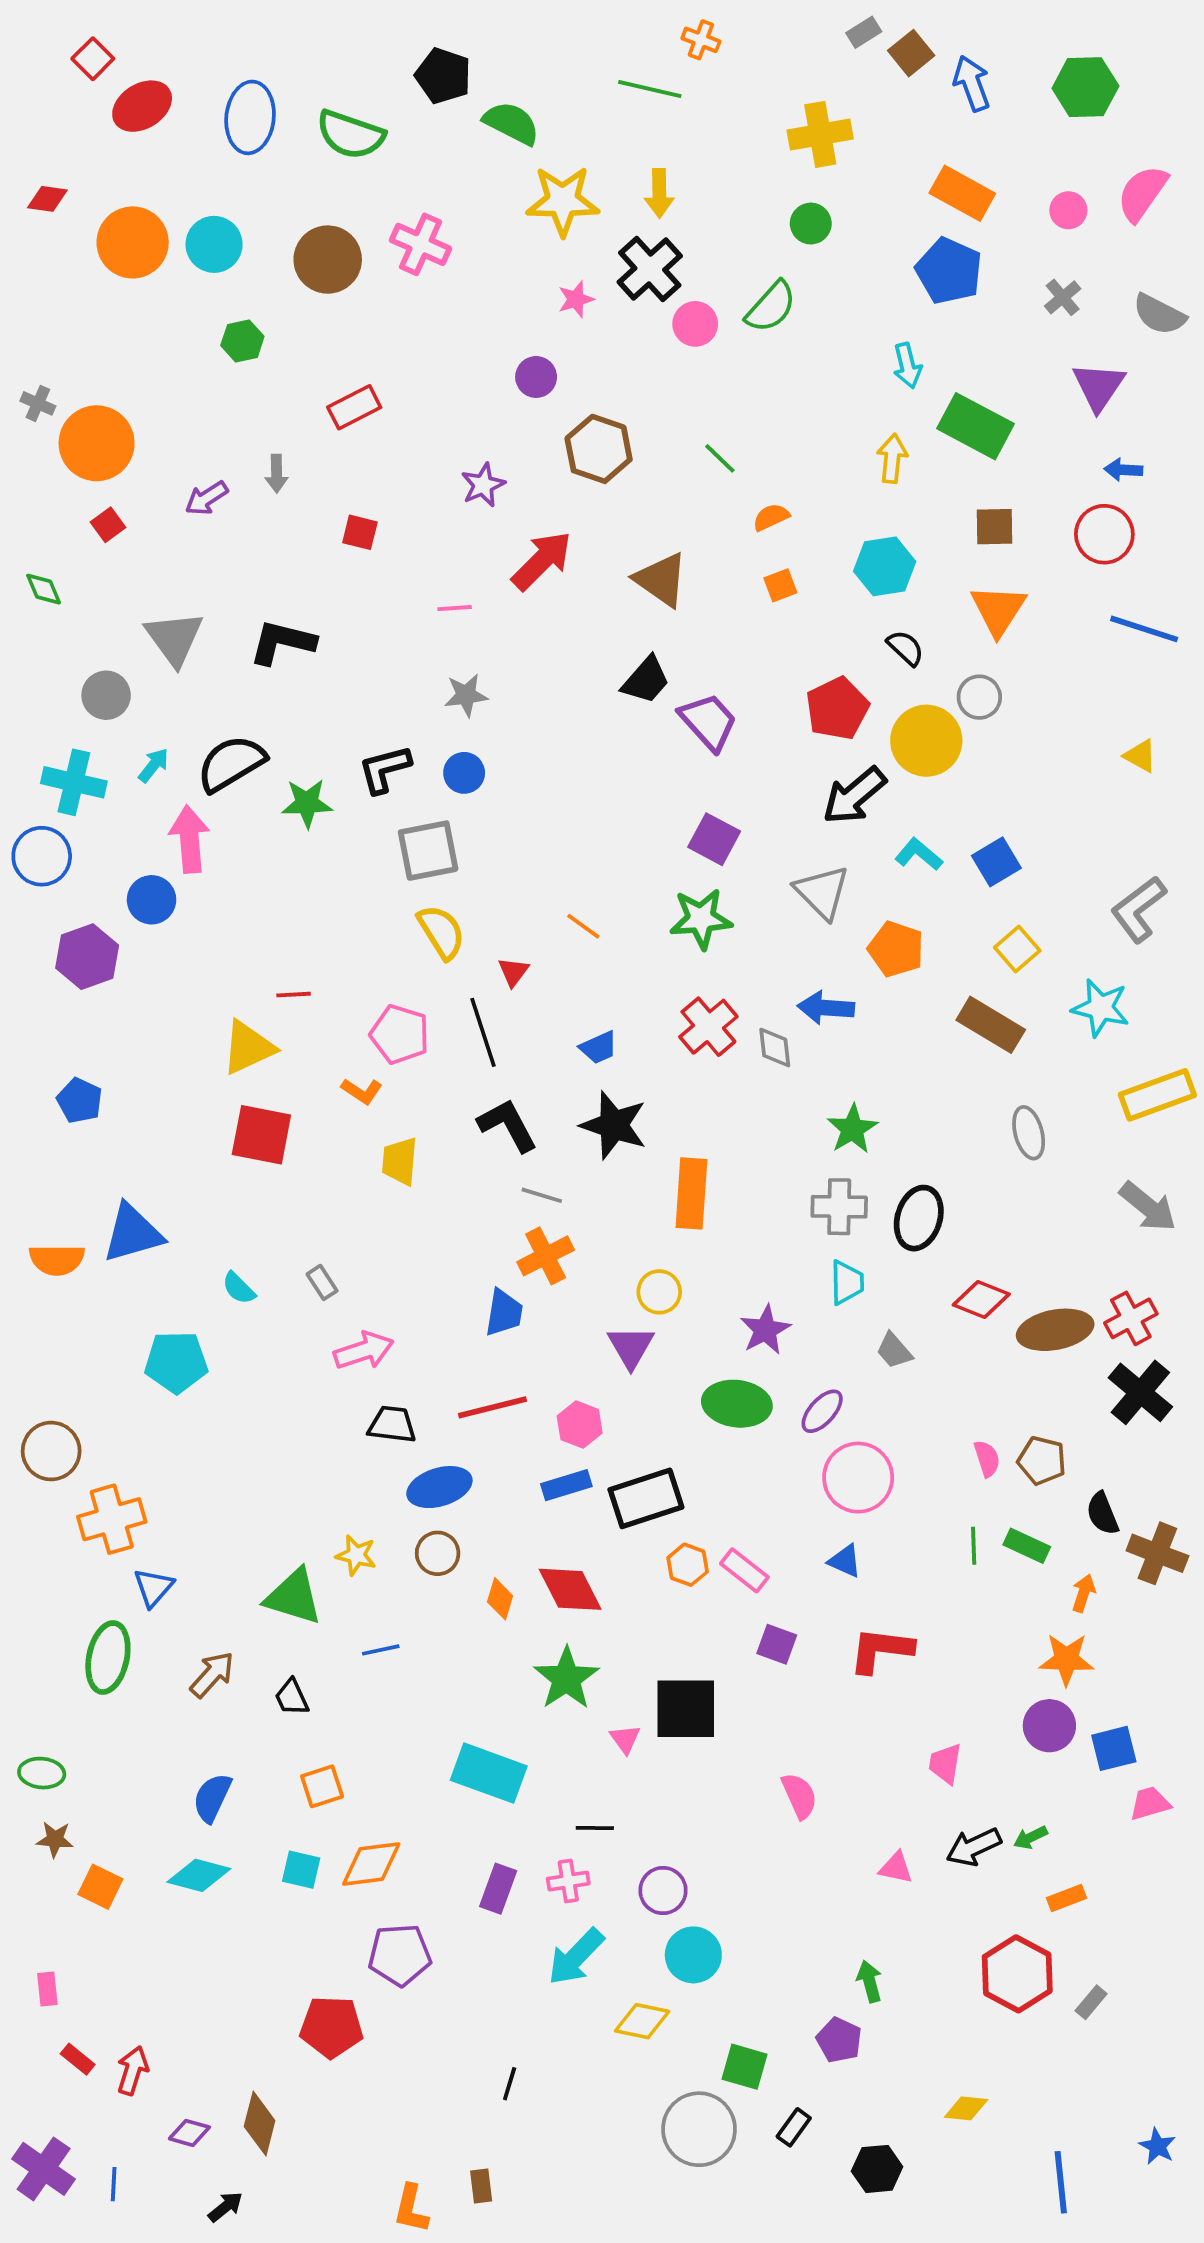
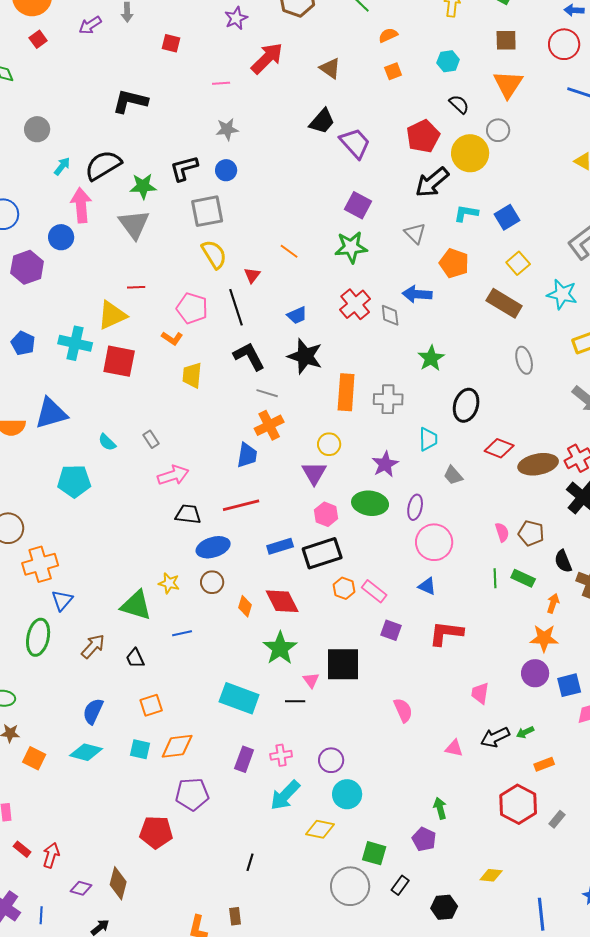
cyan hexagon: (885, 566) -> (448, 61), size x0.7
brown triangle: (661, 580) -> (330, 68), size x0.7
gray triangle: (174, 638) -> (134, 224), moved
cyan cross: (74, 782) -> (75, 343), moved
cyan L-shape: (919, 854) -> (466, 213), turned -30
gray triangle: (822, 892) -> (415, 233), size x0.7
gray cross: (839, 1207) -> (388, 399), moved
purple ellipse: (822, 1411) -> (415, 507), turned -30
pink hexagon: (580, 1425) -> (326, 514), moved
black line: (595, 1828) -> (295, 701), moved

